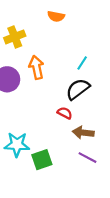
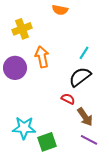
brown arrow: (83, 133) -> (85, 117), turned -132

